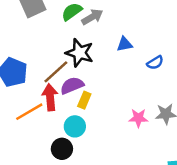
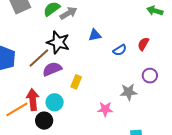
red arrow: (50, 97) -> (33, 100), moved
yellow rectangle: (84, 100) -> (76, 82), moved
orange line: (29, 112) -> (17, 109), moved
pink star: (138, 118) -> (105, 109), moved

